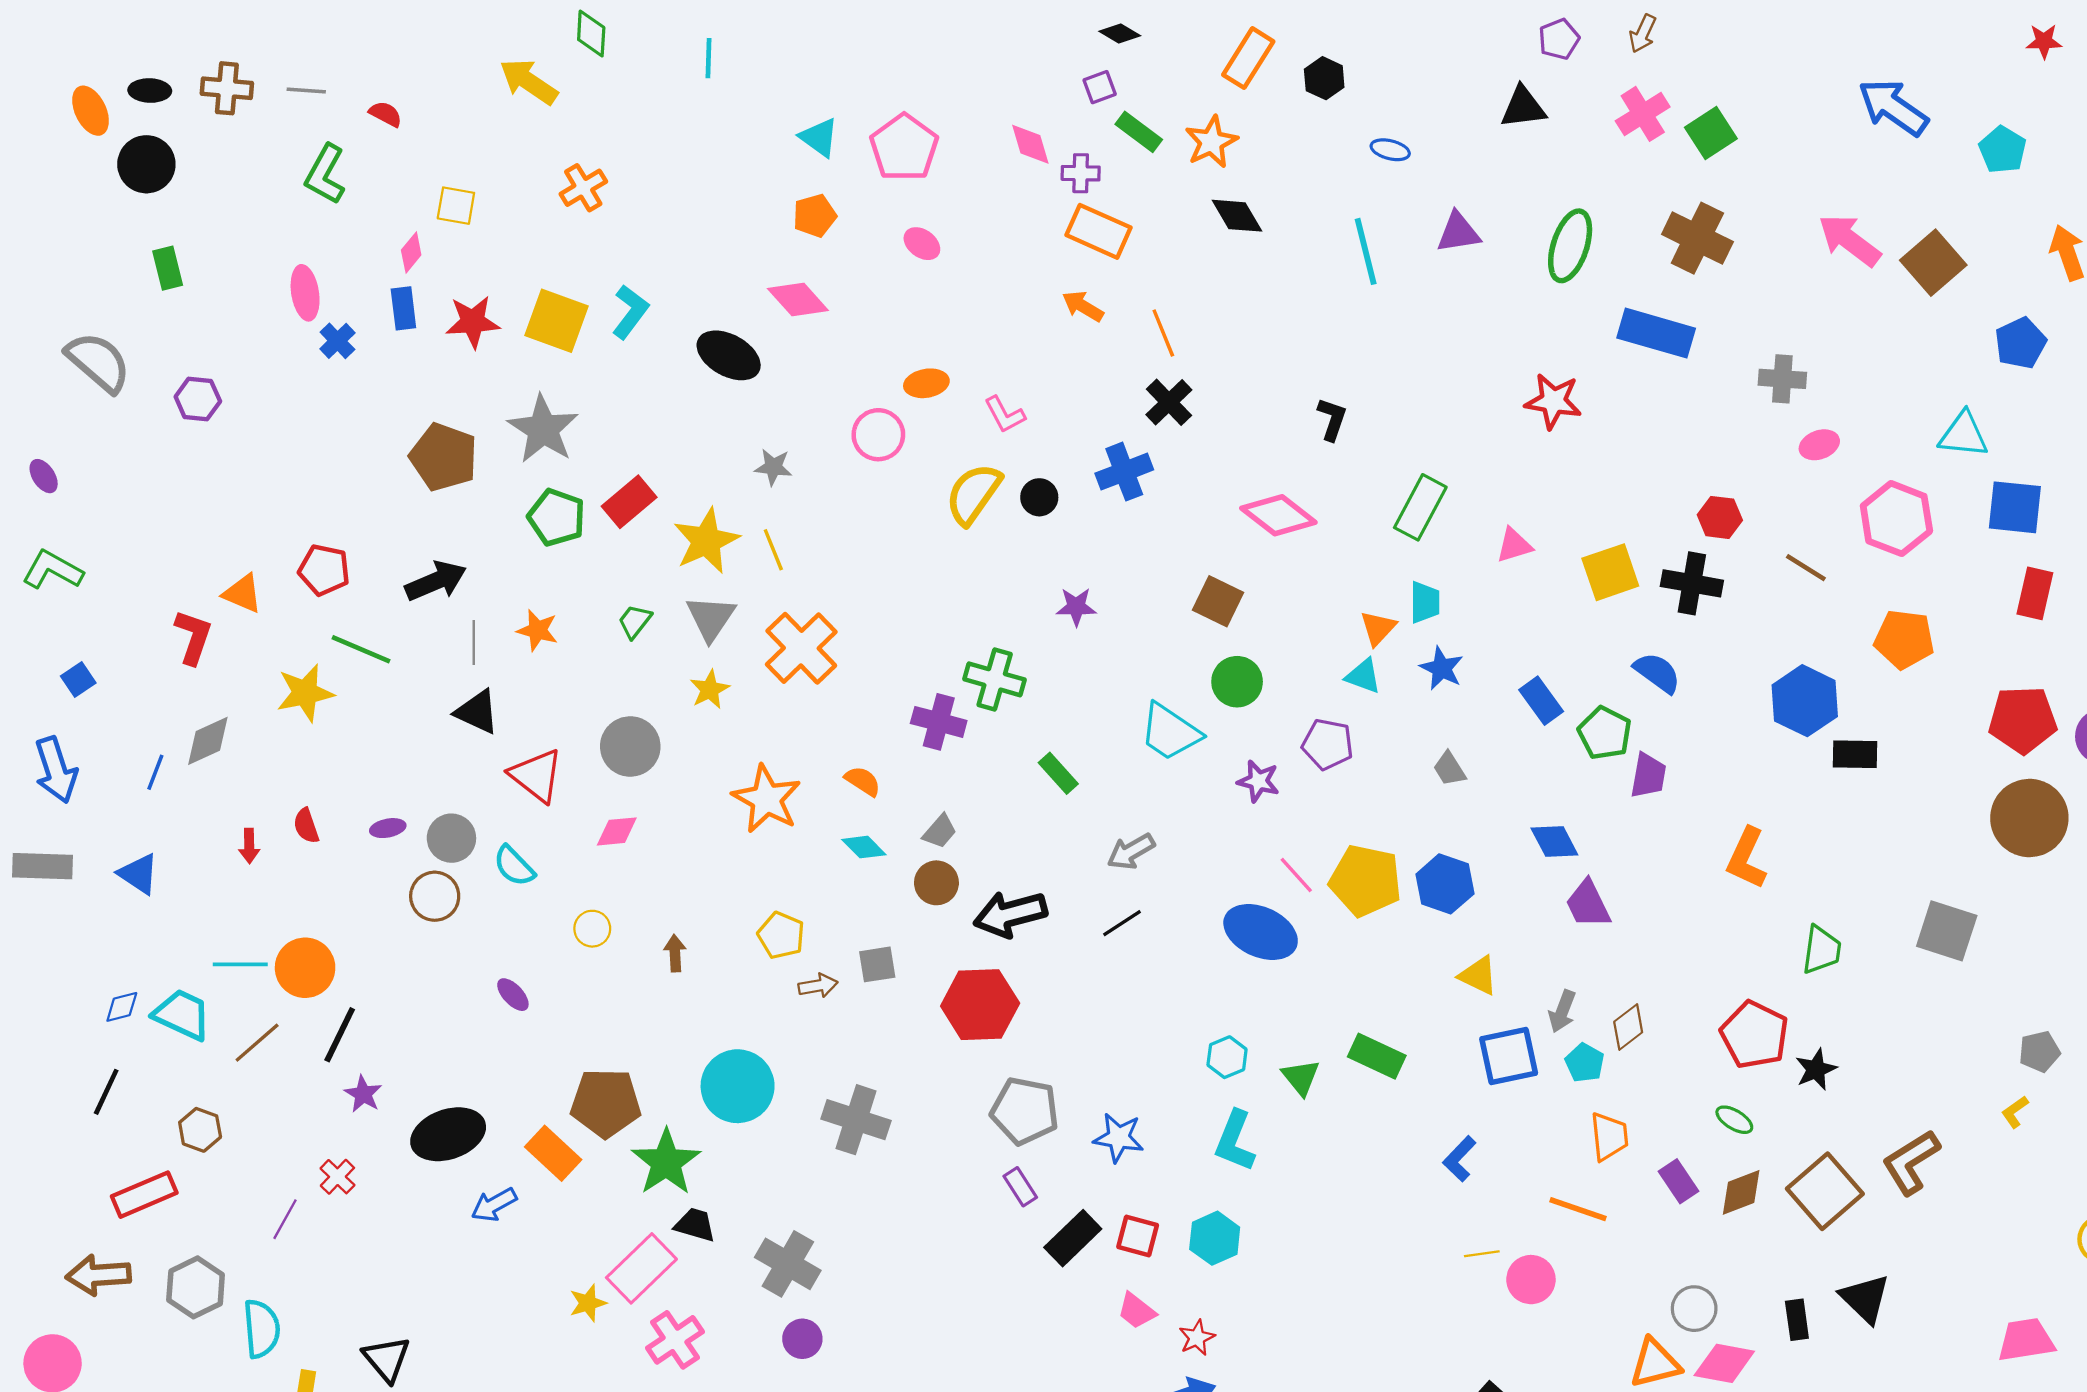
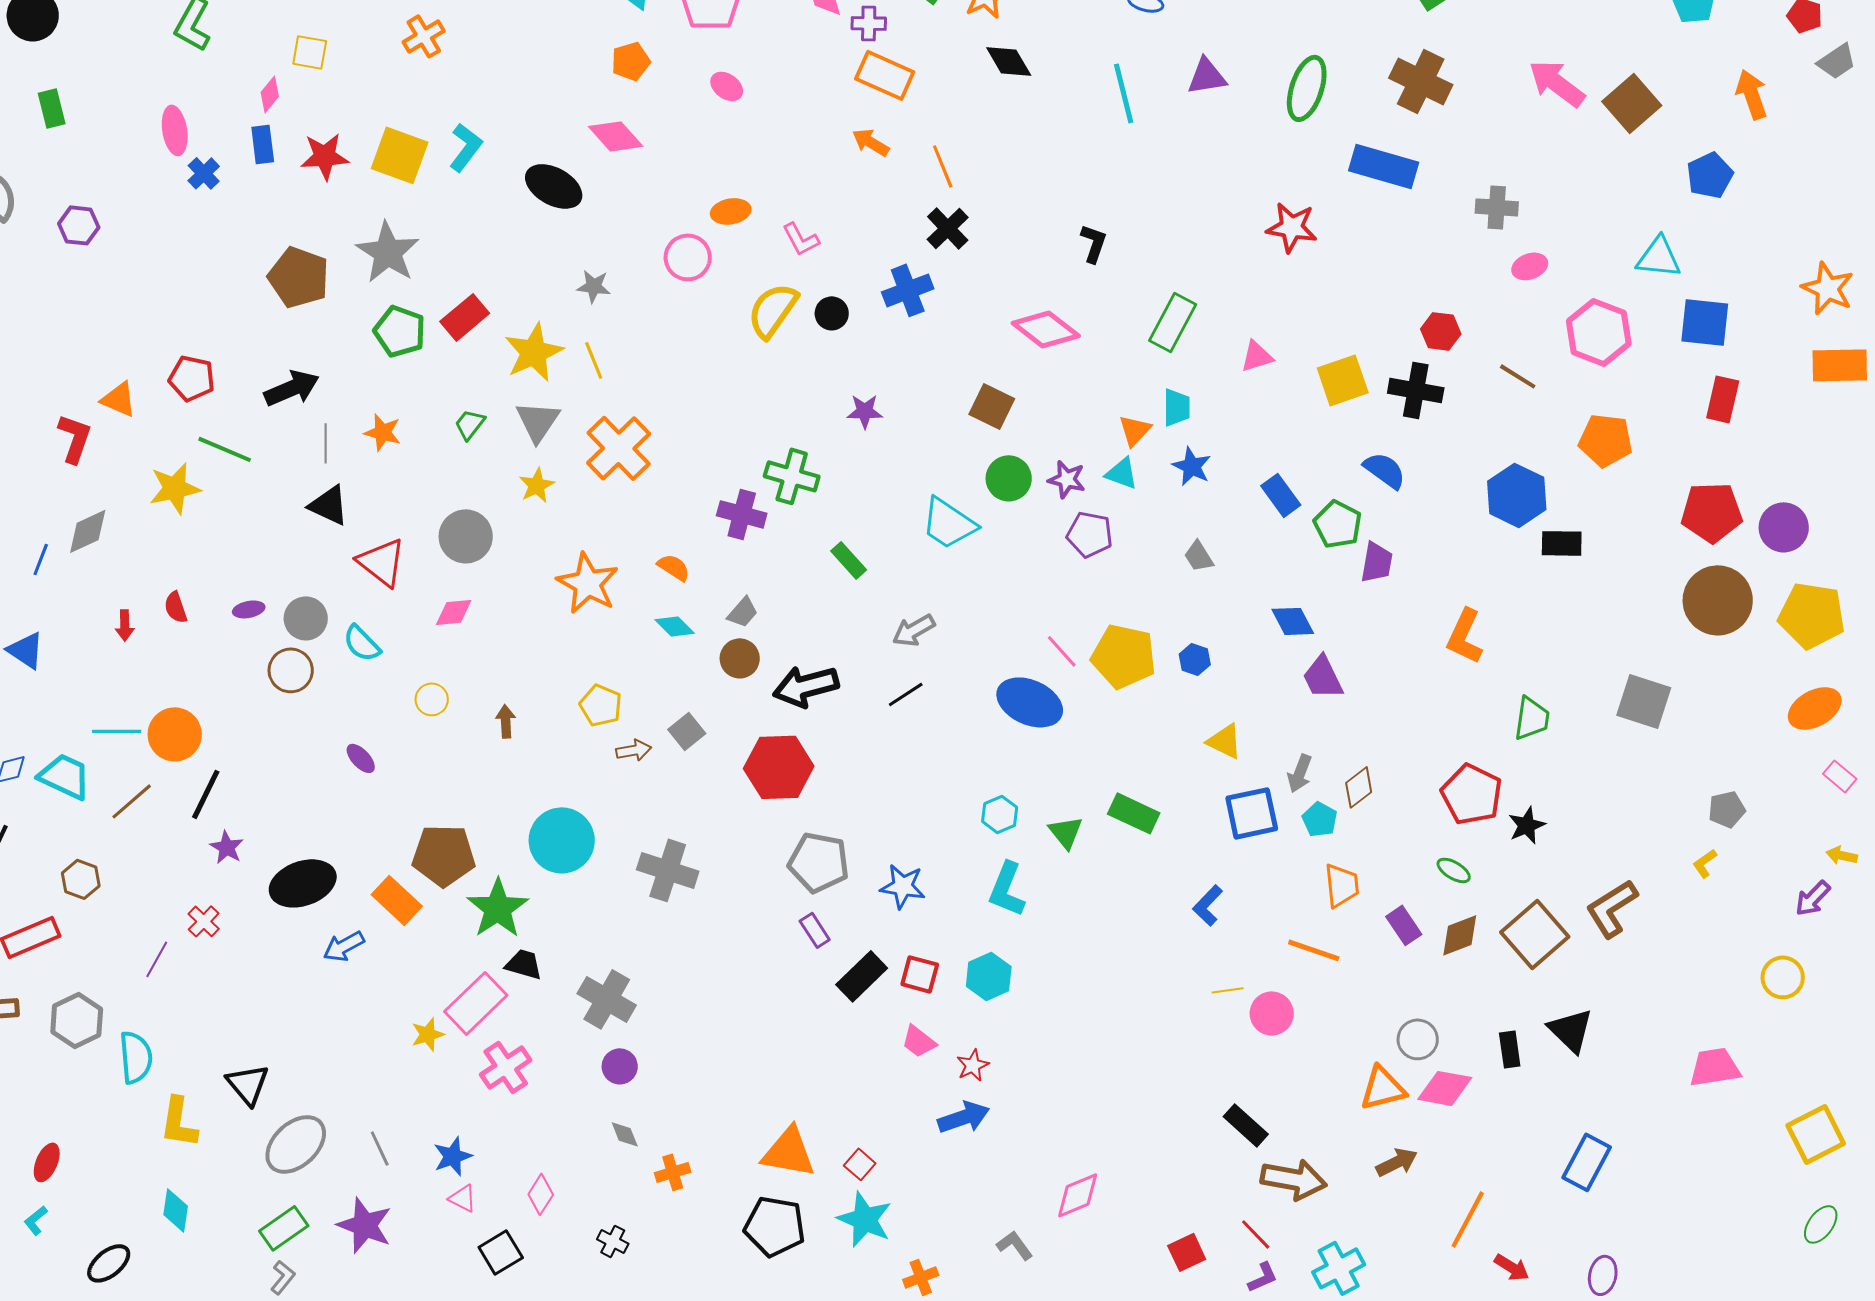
purple star: (1258, 781) -> (1067, 479), moved
blue hexagon: (1445, 884) -> (1195, 659), size x0.6
gray square: (877, 964) -> (687, 731), turned -30

